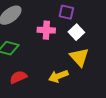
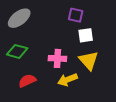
pink cross: (46, 30) -> (57, 58), moved
white square: (76, 32) -> (86, 35), turned 35

